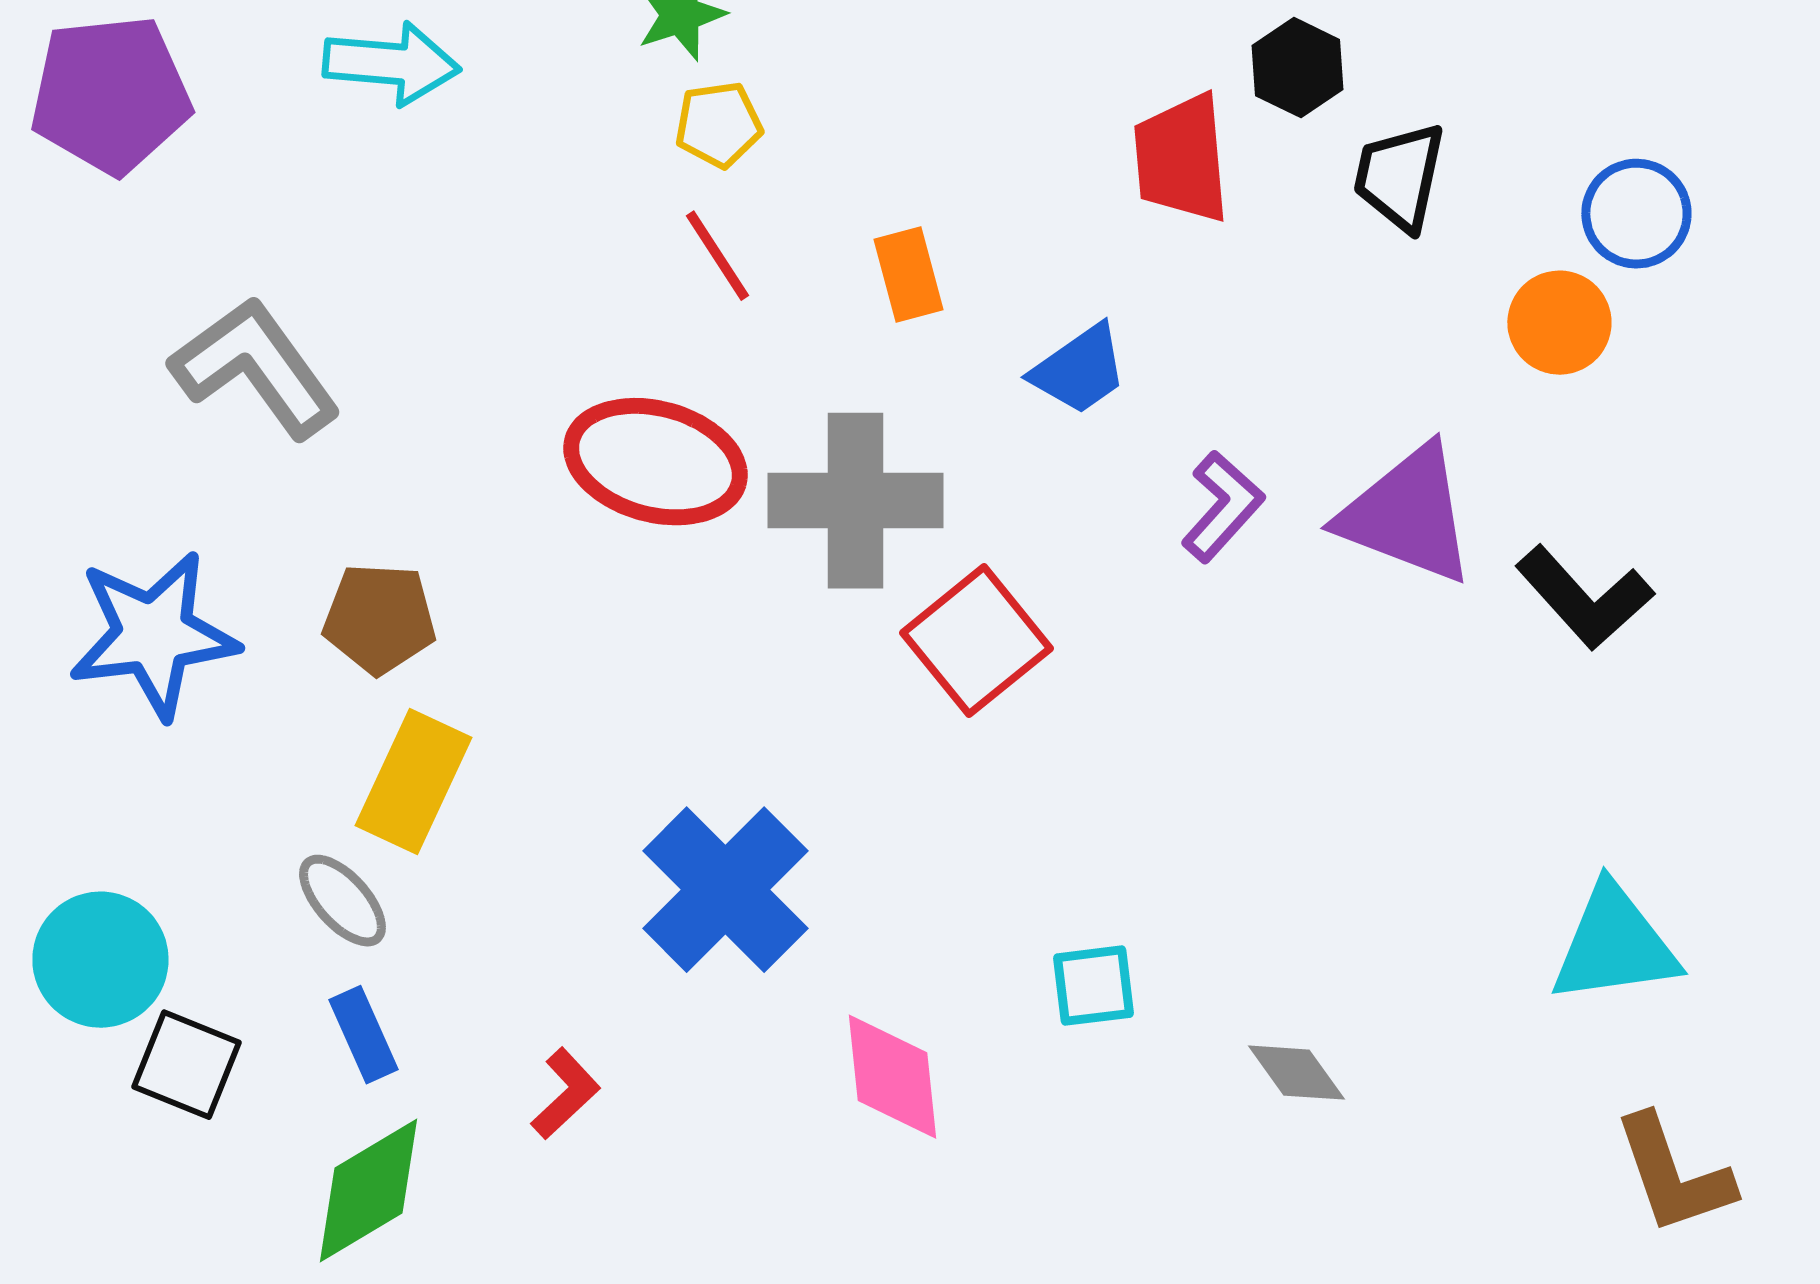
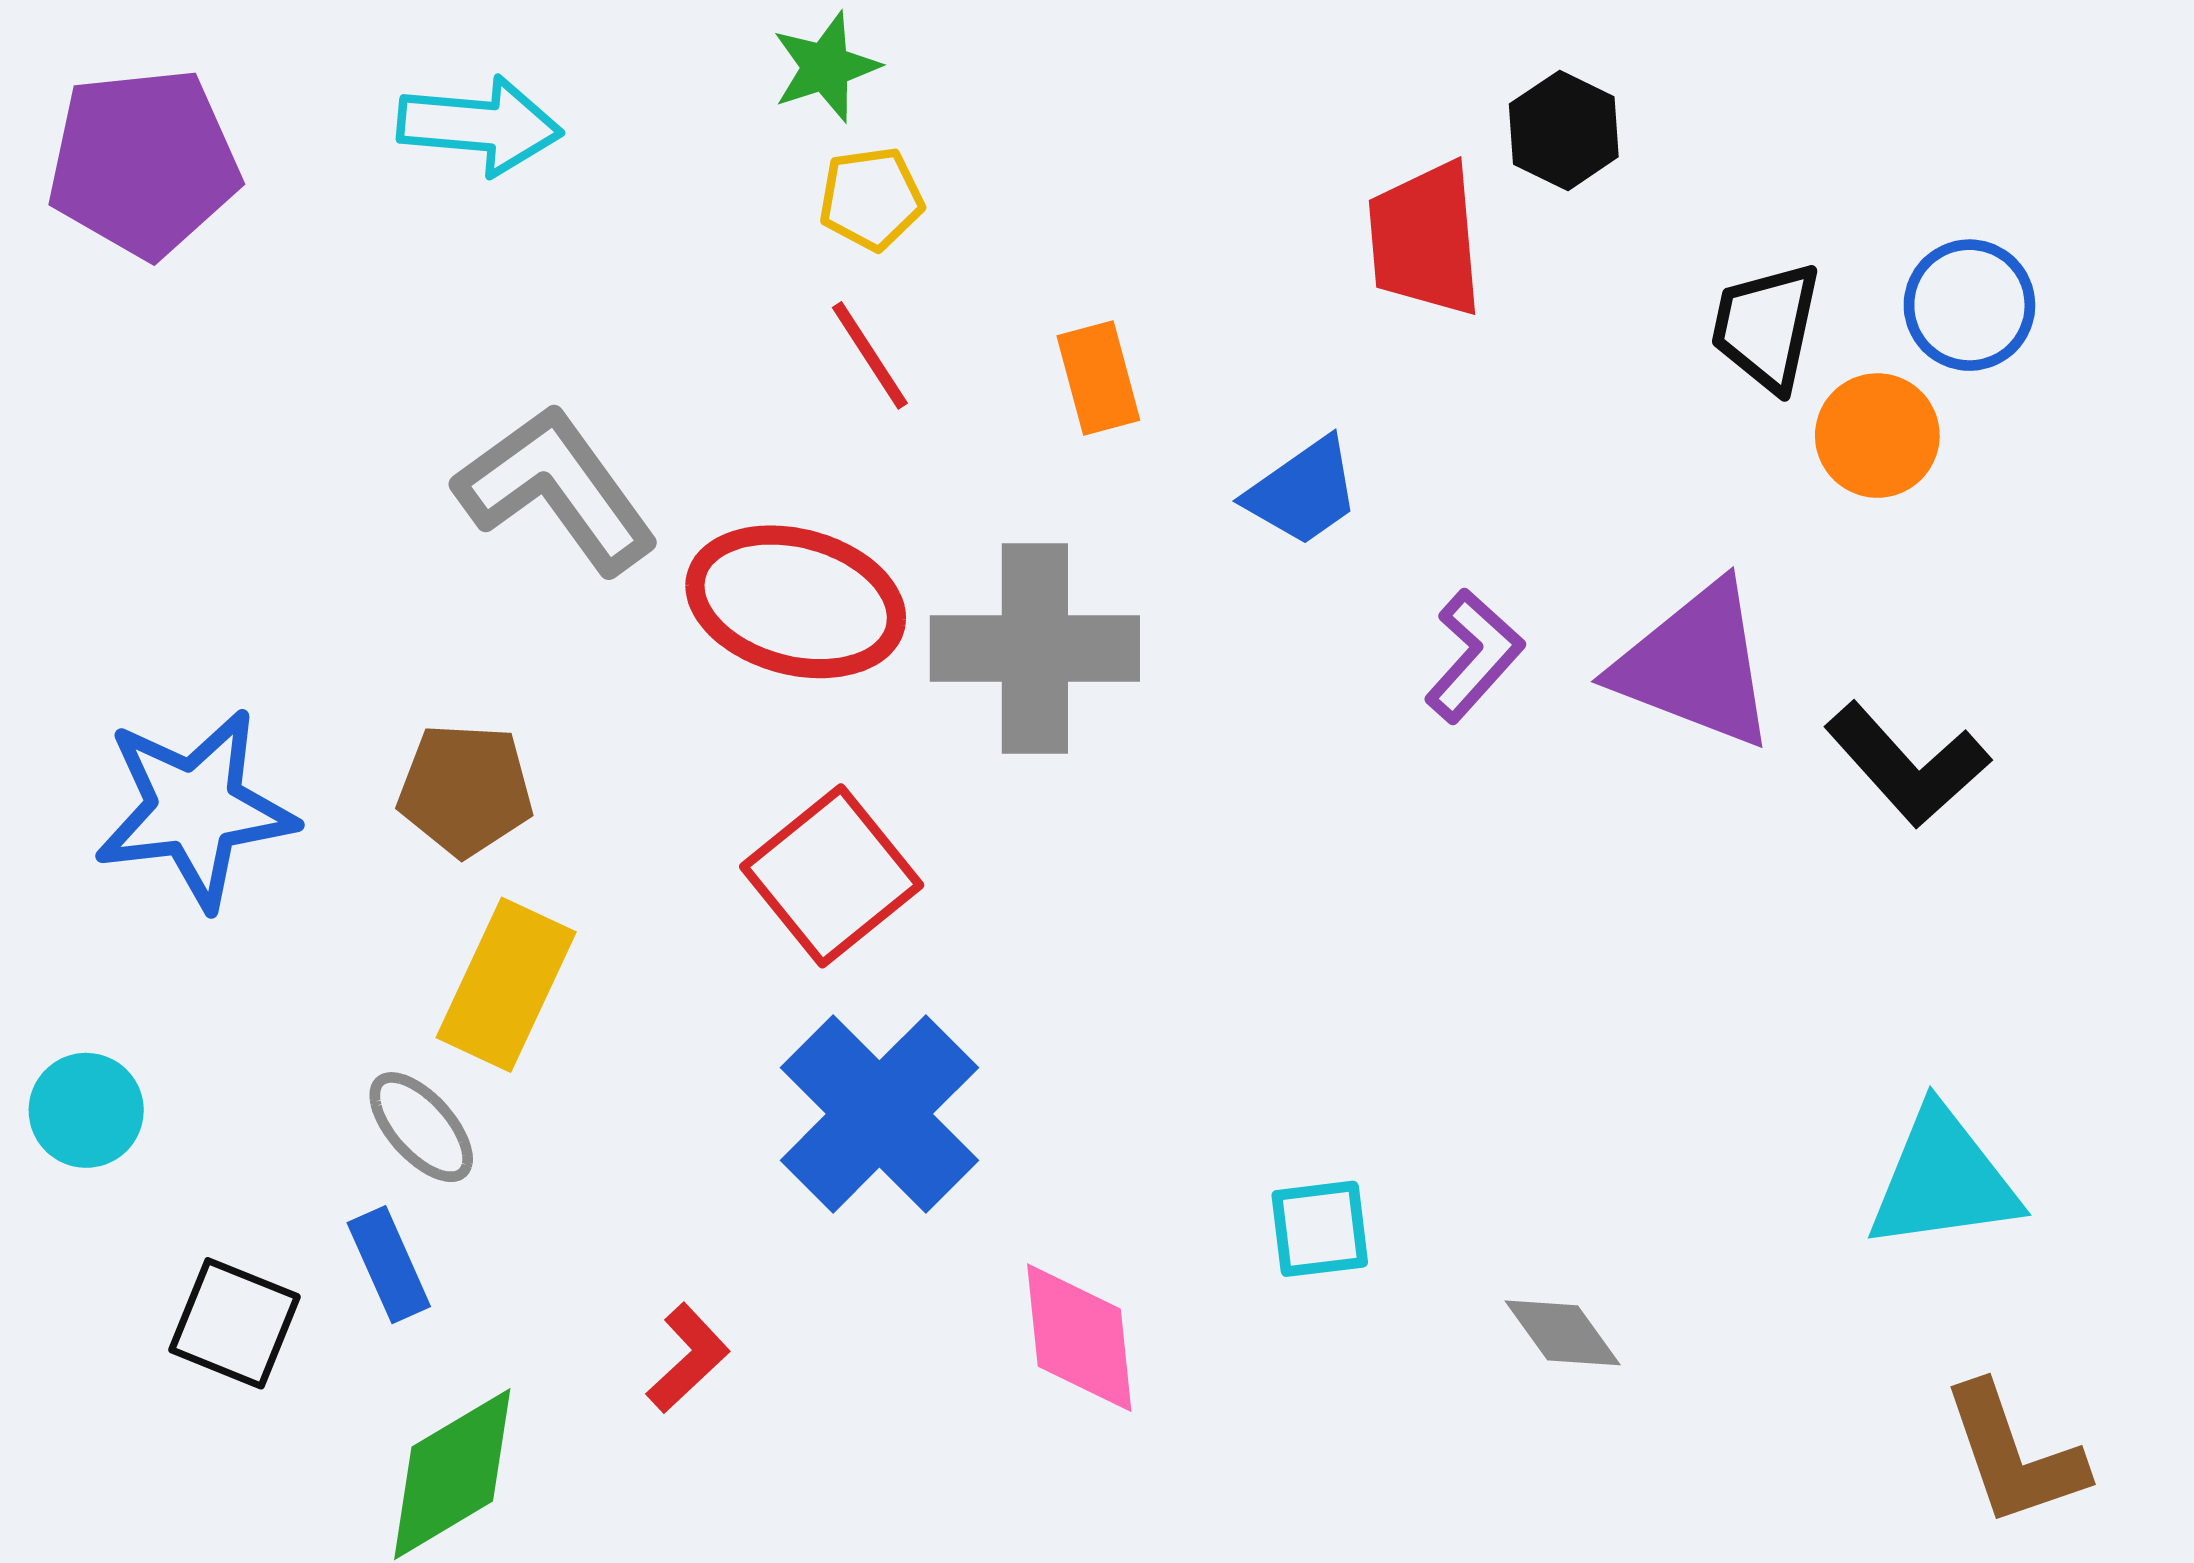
black trapezoid: (1399, 177) -> (1766, 327), moved
gray L-shape: (255, 368) -> (556, 489), moved
red square: (976, 641) -> (832, 876), moved
cyan circle: (100, 960) -> (86, 1110), moved, size x0.7
blue rectangle: (363, 1035) -> (389, 1265), moved

